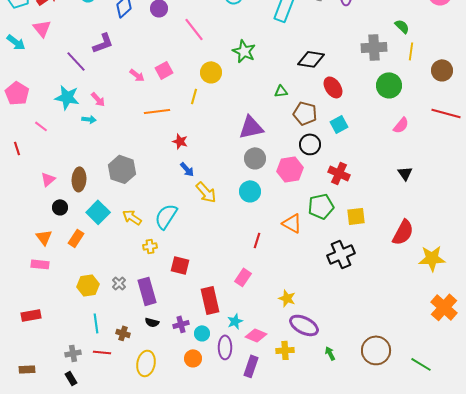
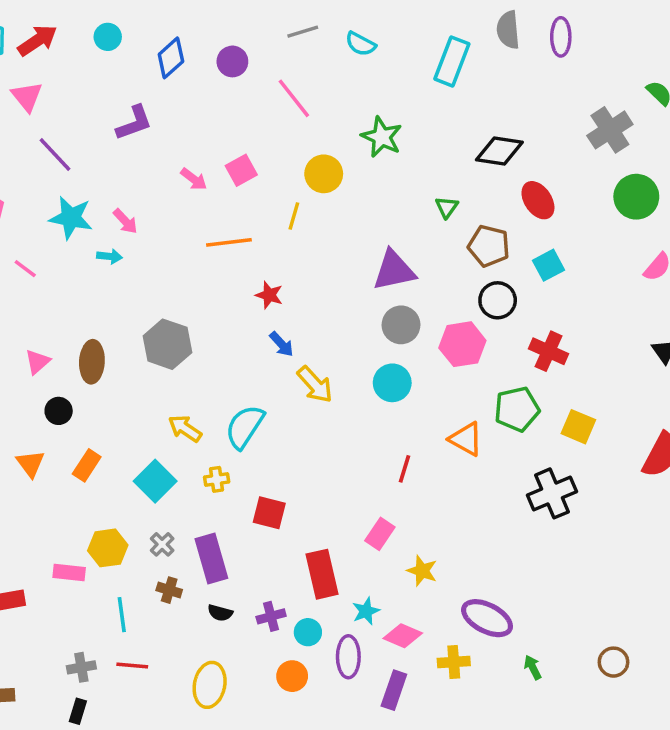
gray cross: (374, 47) -> (610, 130), turned -30
purple line: (76, 61) -> (55, 155), moved
green triangle: (281, 91) -> (447, 207), turned -48
cyan square: (98, 212) -> (155, 481), moved
yellow square: (356, 216) -> (578, 427), turned 30
pink rectangle: (40, 264) -> (69, 572), moved
yellow star: (287, 298) -> (422, 571), moved
brown cross: (123, 333) -> (169, 590), moved
brown circle: (376, 350) -> (613, 662), size x0.6
black rectangle: (71, 378) -> (78, 711), turned 48

